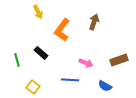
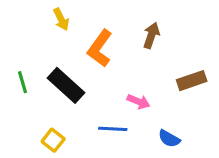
black rectangle: (41, 53) -> (66, 85), size x1.6
green line: (17, 60) -> (23, 82), moved
brown rectangle: (119, 60) -> (192, 81), moved

